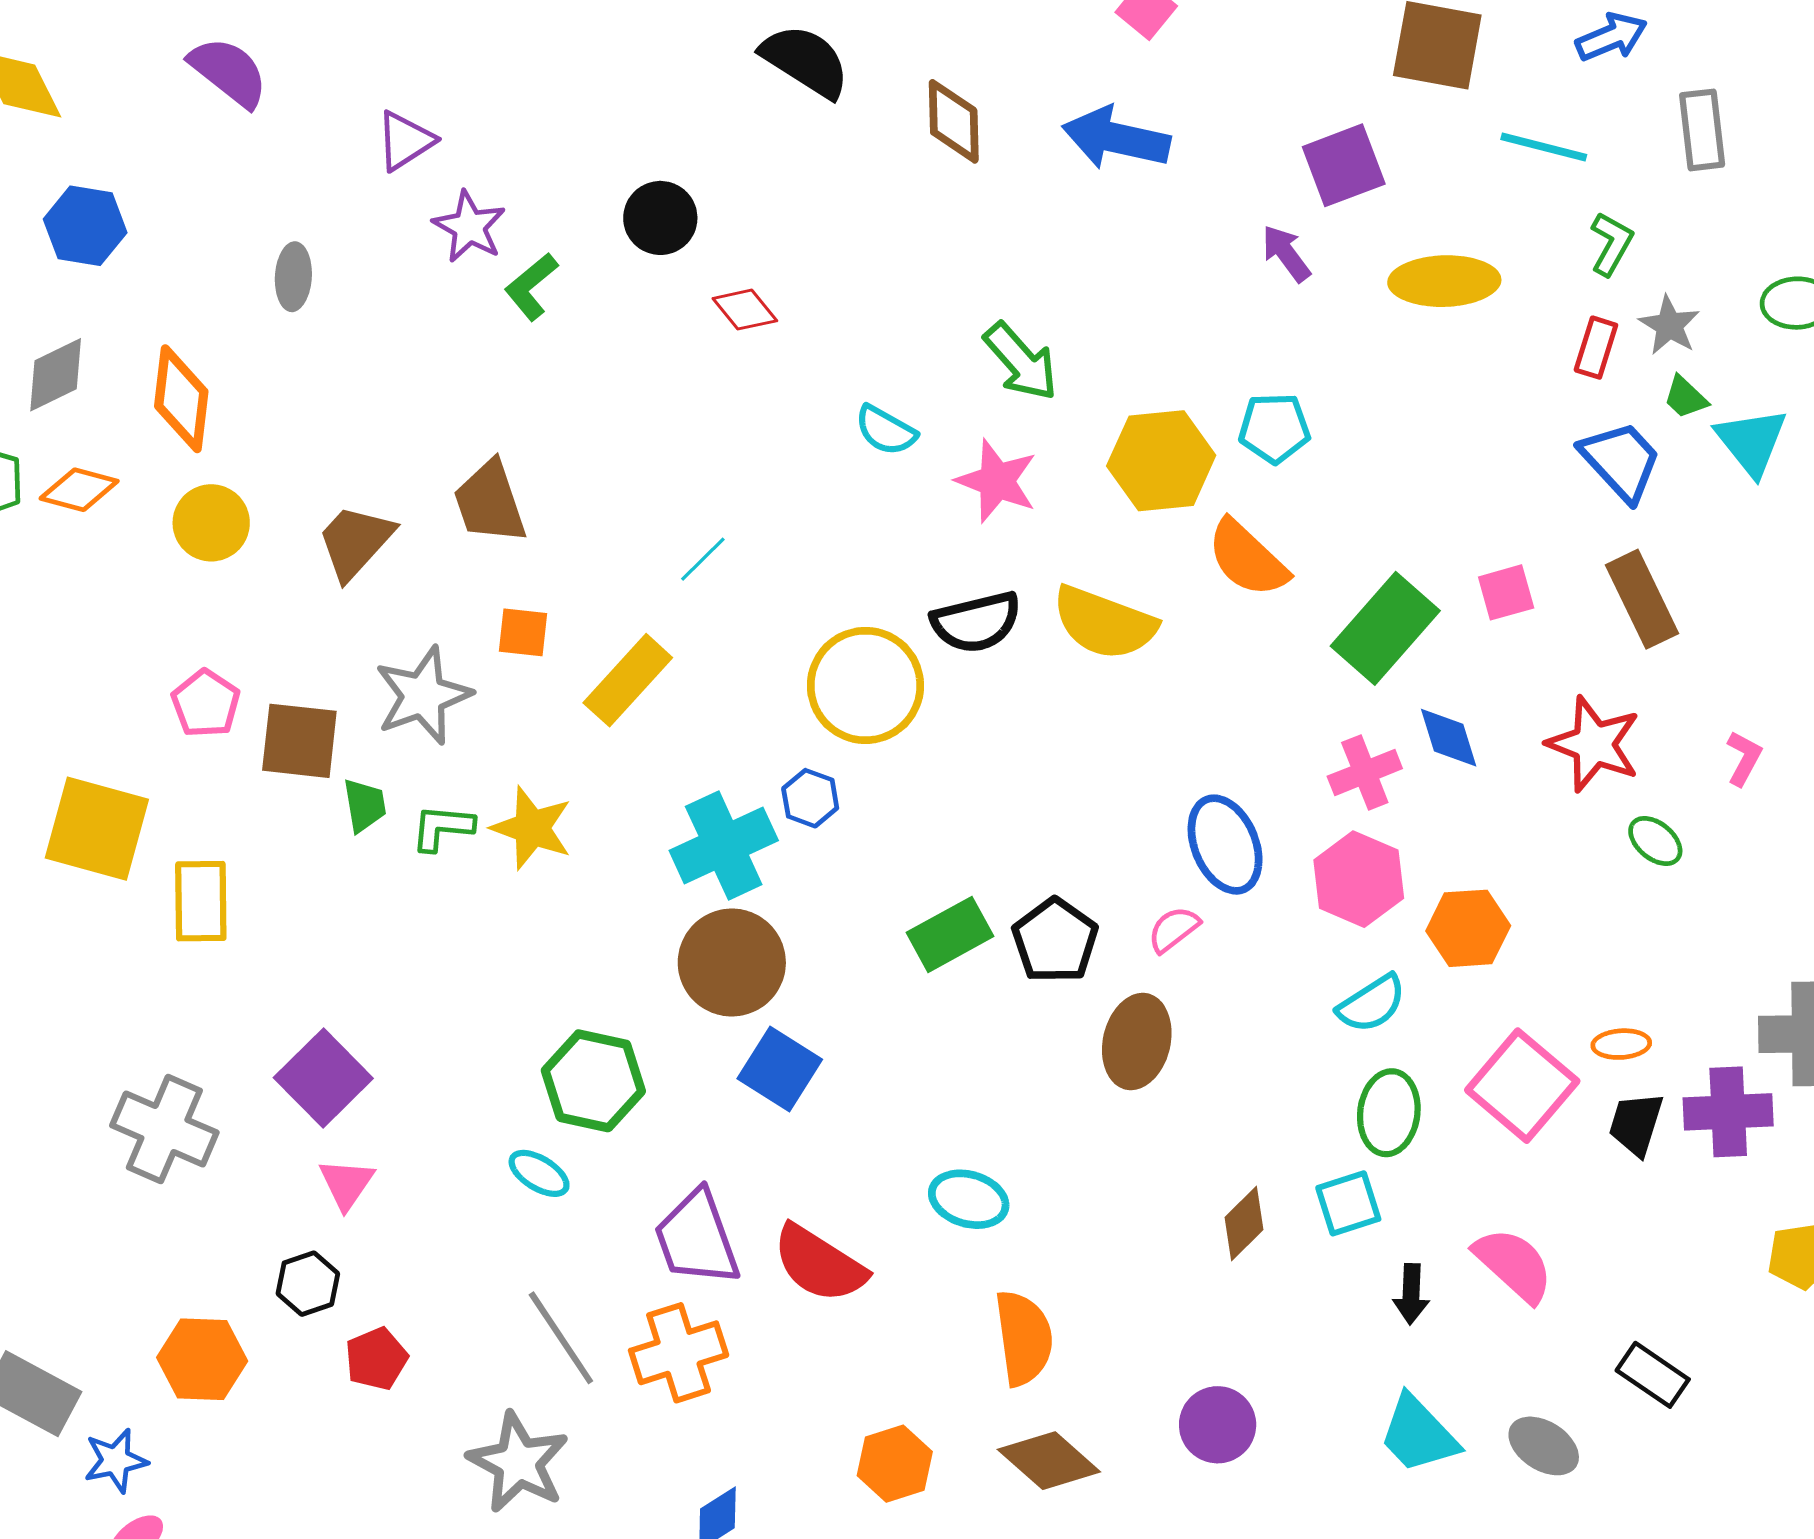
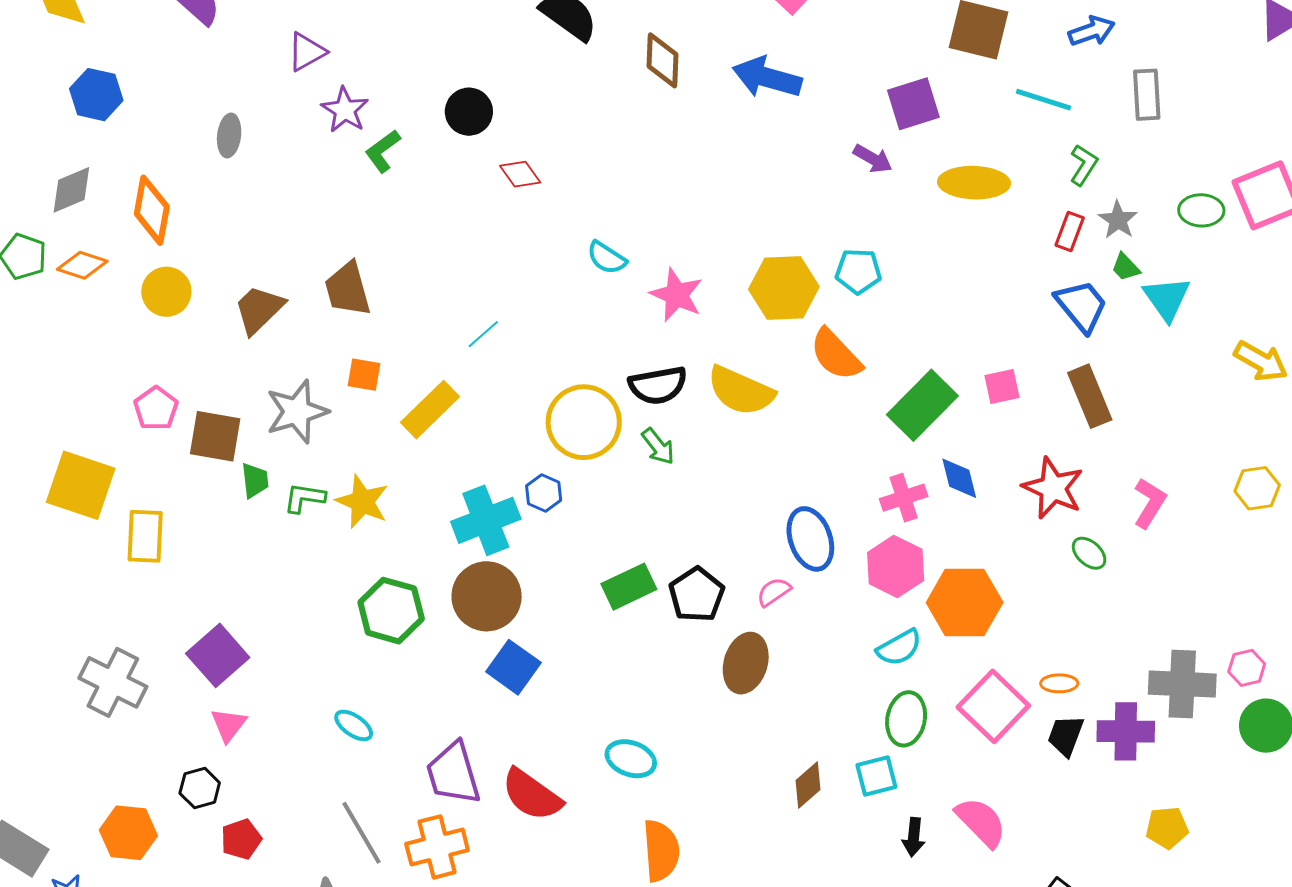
purple arrow: (1286, 253) -> (873, 159), turned 153
green arrow: (1021, 362) -> (658, 446), moved, size x0.7
pink L-shape: (1744, 758) -> (1150, 503), size x1.4
orange hexagon: (1468, 928) -> (965, 603), size x1.4
green hexagon: (593, 1081) -> (391, 611), moved

